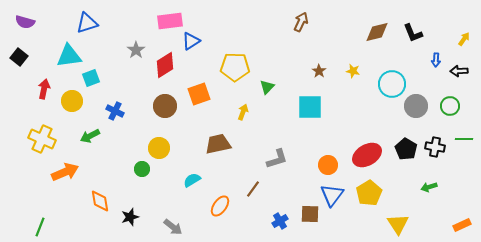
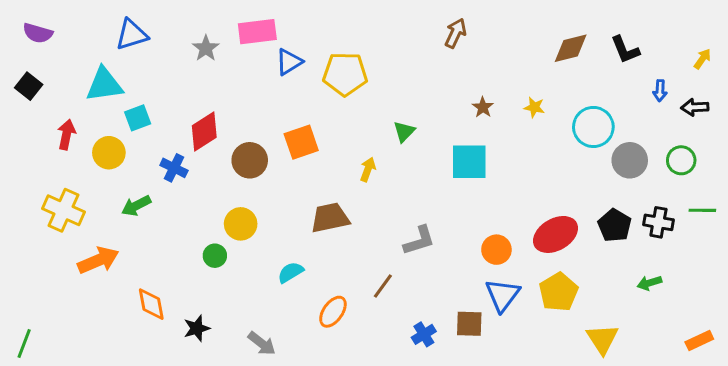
gray star: (136, 50) -> (206, 48), moved
red diamond: (165, 65) -> (204, 132), moved
yellow pentagon: (235, 67) -> (345, 74), moved
green line: (40, 227) -> (24, 343), moved

